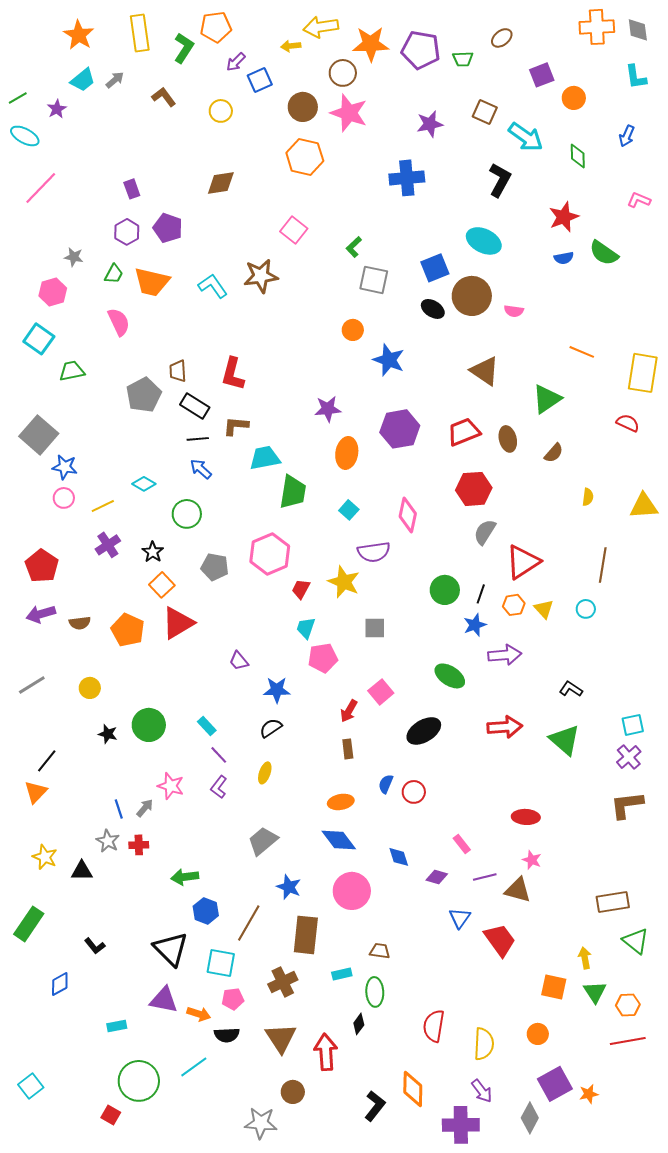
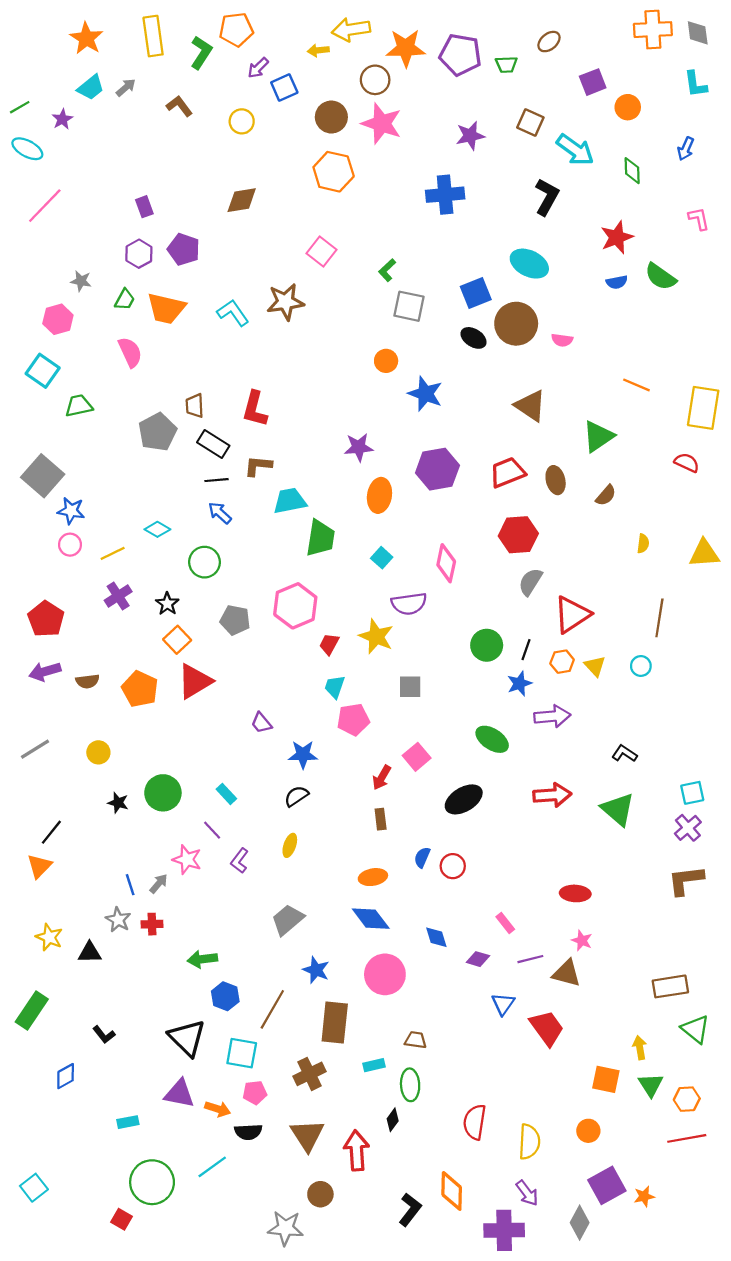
pink L-shape: (639, 200) -> (699, 219), turned 55
purple line: (219, 755) -> (212, 830), moved

